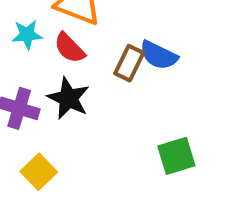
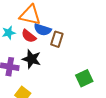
blue semicircle: (159, 55) -> (43, 30), moved

